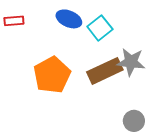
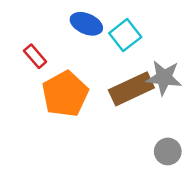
red rectangle: (14, 21) -> (35, 56), moved, turned 54

